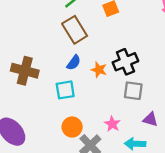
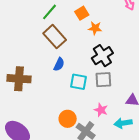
orange star: (99, 70) -> (95, 28), moved
cyan square: (65, 90) -> (79, 82), moved, turned 30
gray square: (133, 91) -> (103, 80), moved

